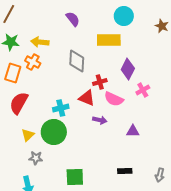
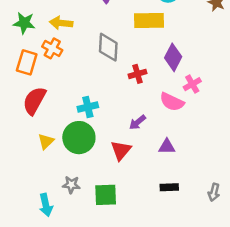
red triangle: (87, 98) -> (121, 150), moved, turned 48
pink semicircle: (114, 99) -> (172, 102), moved
purple arrow: (100, 120) -> (138, 122), turned 128
purple triangle: (133, 131) -> (167, 146), moved
gray star: (36, 158) -> (71, 185), moved

